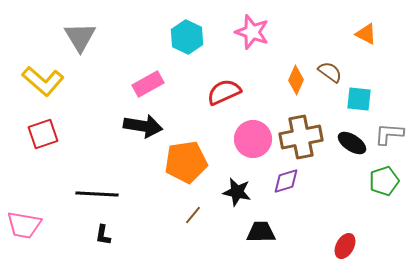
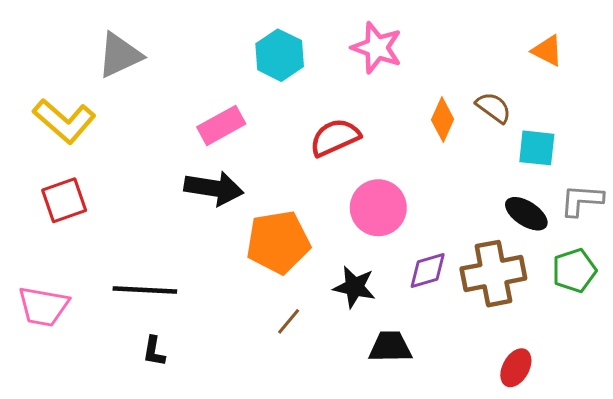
gray triangle: (80, 37) -> (120, 55), turned 36
brown cross: (301, 137) -> (493, 274), moved
pink trapezoid: (24, 225) -> (43, 306), moved

